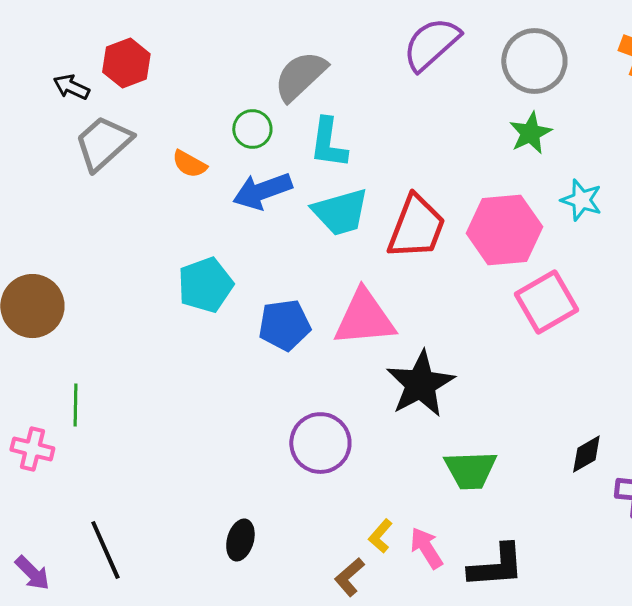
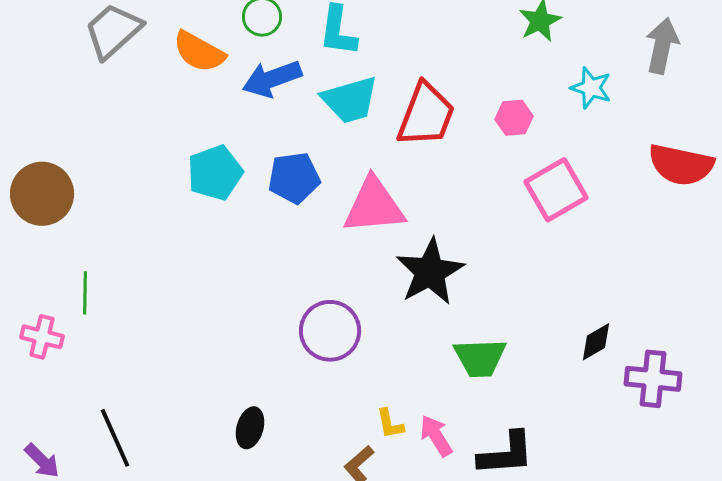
orange semicircle: (189, 164) -> (199, 52), size x1.5
pink hexagon: (504, 230) -> (514, 118), size x0.5
blue pentagon: (284, 325) -> (294, 178), moved
yellow L-shape: (380, 536) -> (390, 424), turned -52

